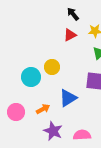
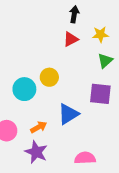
black arrow: (73, 14) -> (74, 14), turned 48
purple star: (53, 131) -> (36, 152), moved

